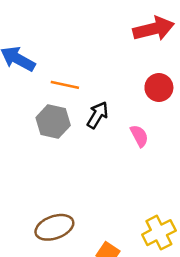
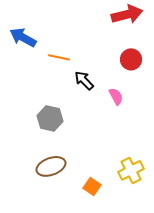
black arrow: (97, 115) -> (84, 80), turned -75
gray hexagon: (53, 121) -> (50, 118), moved

